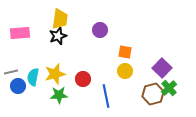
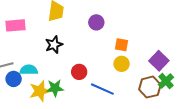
black star: (58, 36) -> (54, 45), moved
yellow star: (55, 74) -> (40, 91), moved
cyan semicircle: (33, 77) -> (29, 70), turned 78
blue line: (106, 96) -> (102, 89), turned -55

